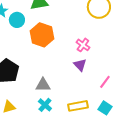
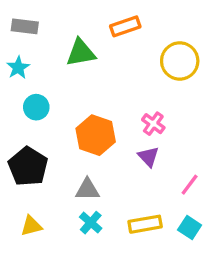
cyan circle: (17, 20) -> (36, 107), moved
orange hexagon: (42, 35) -> (96, 135), moved

